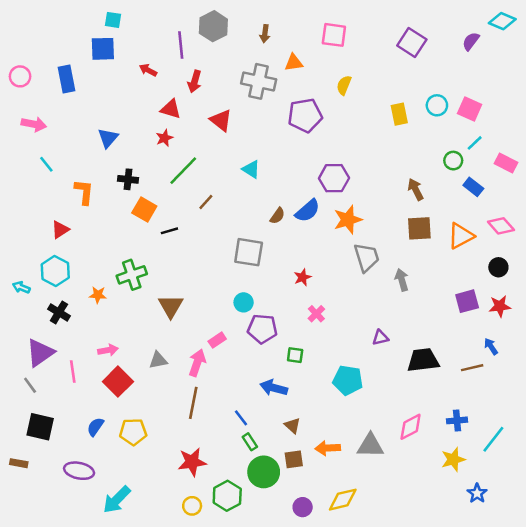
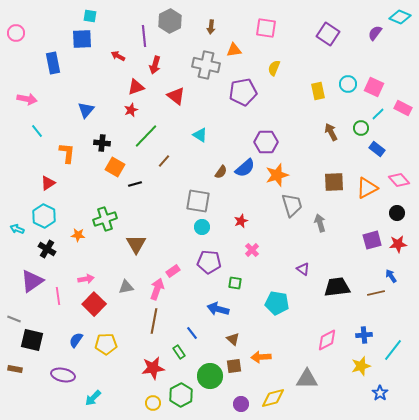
pink circle: (20, 76) -> (16, 33), moved
red triangle: (171, 109) -> (136, 87), turned -36
pink rectangle: (506, 163) -> (403, 108), moved
brown arrow: (416, 189) -> (331, 132), moved
cyan circle: (244, 302) -> (202, 227), moved
purple triangle: (380, 338) -> (303, 269), turned 48
gray line: (30, 385) -> (14, 319), moved, turned -32
green rectangle: (250, 442) -> (179, 352), moved
gray triangle: (370, 446) -> (307, 379), moved
cyan arrow: (117, 500) -> (93, 398), size x0.7

